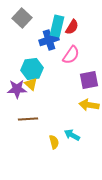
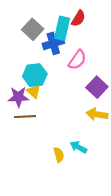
gray square: (22, 18) -> (33, 29), moved
red semicircle: (72, 27) -> (78, 18), moved
purple square: (89, 80) -> (97, 87), turned -36
brown line: (28, 119) -> (25, 117), moved

